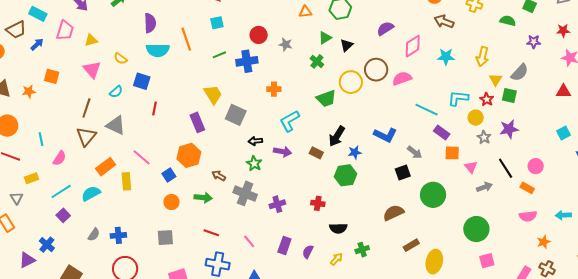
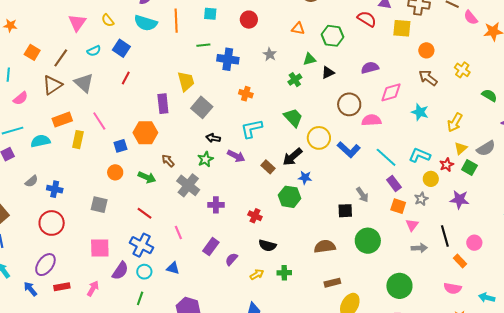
red circle: (259, 35) -> (249, 20), moved
orange square: (52, 76) -> (32, 52), moved
yellow circle: (351, 82) -> (319, 138), moved
green trapezoid: (326, 98) -> (293, 118), turned -130
blue L-shape: (385, 135) -> (349, 150), moved
gray star: (484, 137) -> (421, 199), moved

